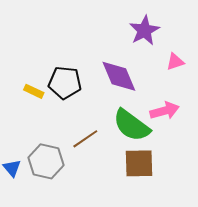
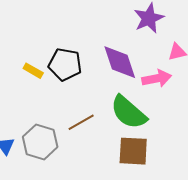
pink arrow: (165, 111) -> (157, 78), moved

